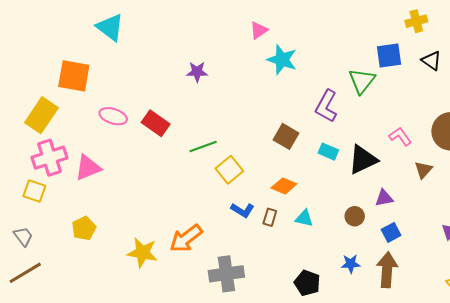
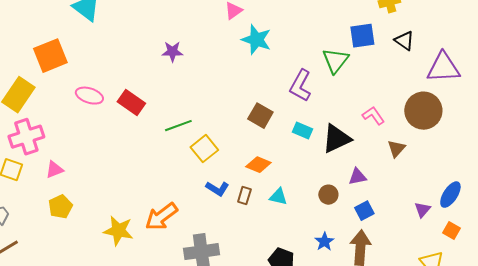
orange square: (74, 76) -> (50, 56), turned -32
pink triangle: (88, 168) -> (54, 170), moved, size x0.7
blue star: (351, 264) -> (324, 242), turned -30

